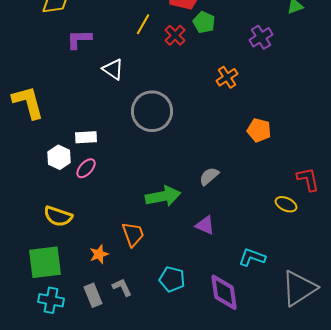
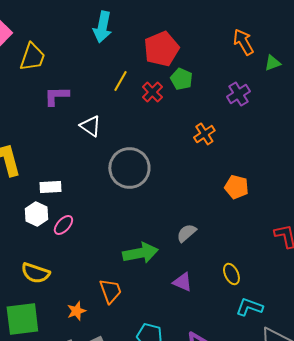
white rectangle: (86, 137) -> (50, 187), moved
yellow ellipse: (286, 204) -> (231, 274), moved, turned 40
cyan L-shape: (252, 257) -> (249, 307), moved

